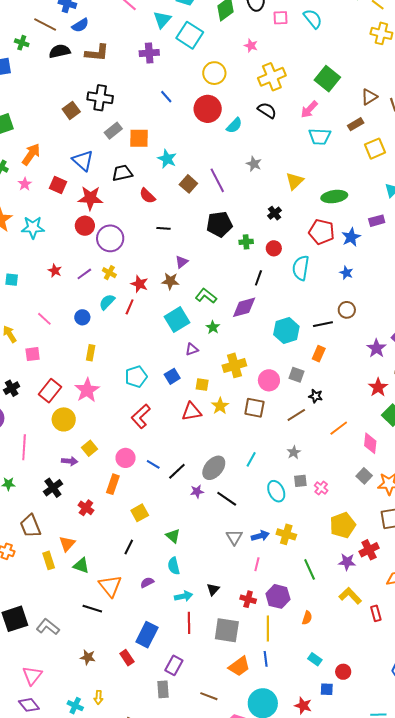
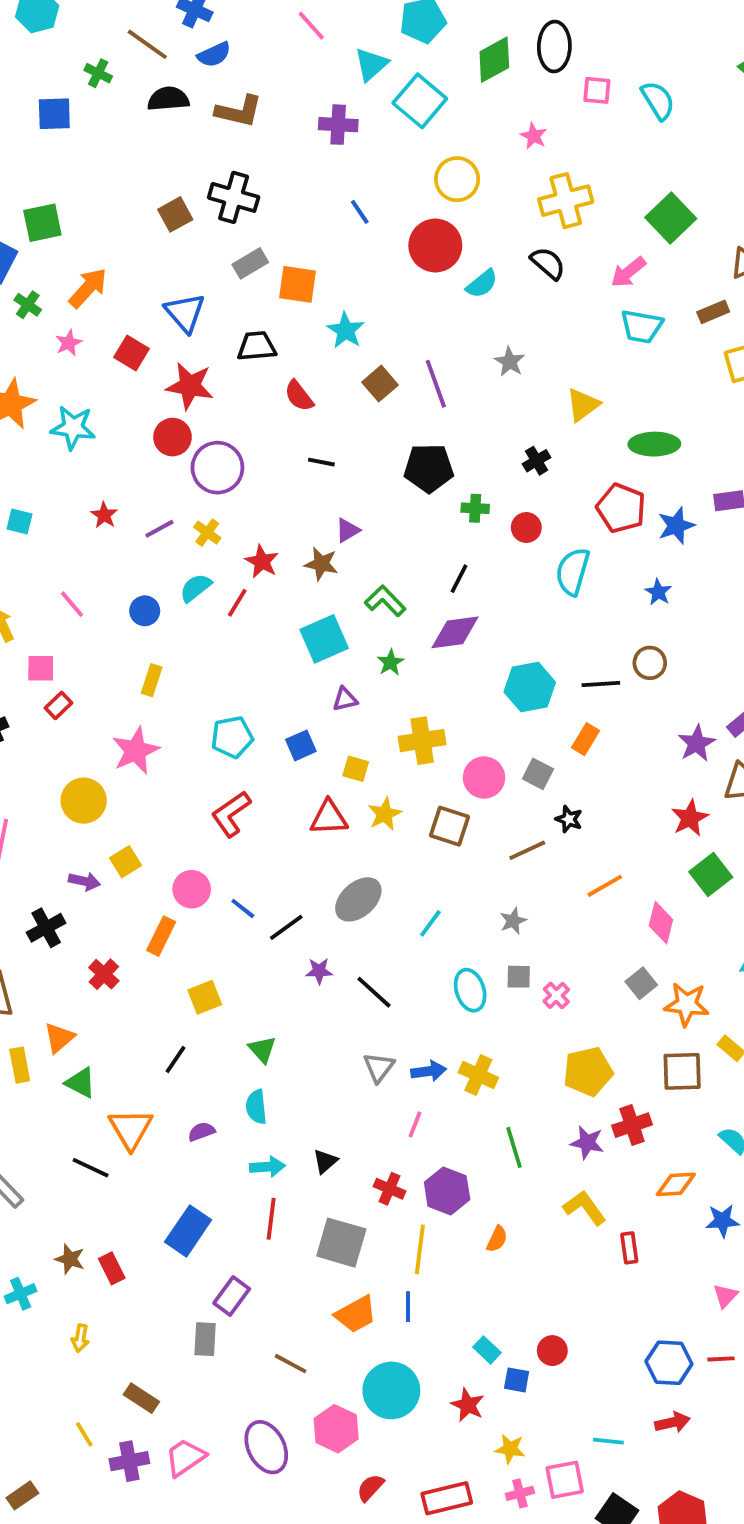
black line: (258, 278) -> (459, 579), moved
red rectangle: (50, 391) -> (58, 705), moved, size x0.6
gray ellipse: (214, 468) -> (358, 899), moved
red rectangle: (127, 658) -> (112, 1268), moved
cyan rectangle: (315, 659) -> (487, 1350), moved
cyan cross: (75, 706) -> (21, 1294), moved, turned 35

